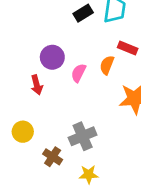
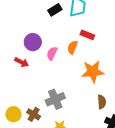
red arrow: (37, 85) -> (22, 62), turned -48
yellow circle: (23, 132) -> (13, 114), moved

